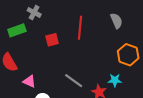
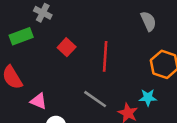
red line: (80, 28) -> (105, 56), moved
red square: (52, 40) -> (67, 47), turned -32

